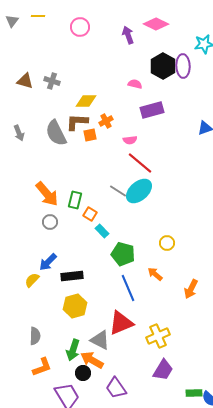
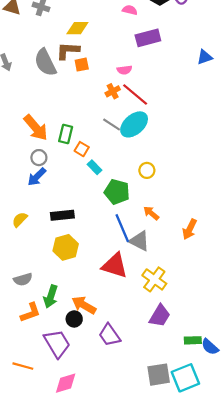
orange cross: (106, 121) -> (113, 91), moved
yellow circle: (167, 243) -> (147, 170), moved
blue arrow: (48, 262) -> (37, 177), moved
red triangle: (121, 323) -> (115, 266), turned 40
gray semicircle: (35, 336) -> (23, 279), turned 72
yellow cross: (158, 336) -> (154, 279), turned -30
gray triangle: (100, 340) -> (139, 241), moved
green arrow: (73, 350) -> (51, 297), moved

